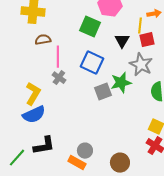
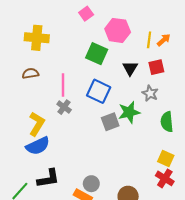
orange arrow: (154, 14) -> (164, 40), turned -32
yellow line: (140, 26) -> (149, 40), moved
brown semicircle: (43, 40) -> (30, 73), moved
gray star: (141, 65) -> (150, 93), size x0.7

